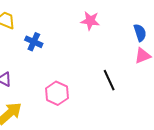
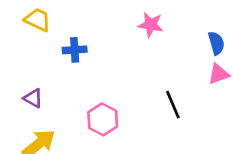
blue cross: (34, 42) -> (75, 50), turned -30

